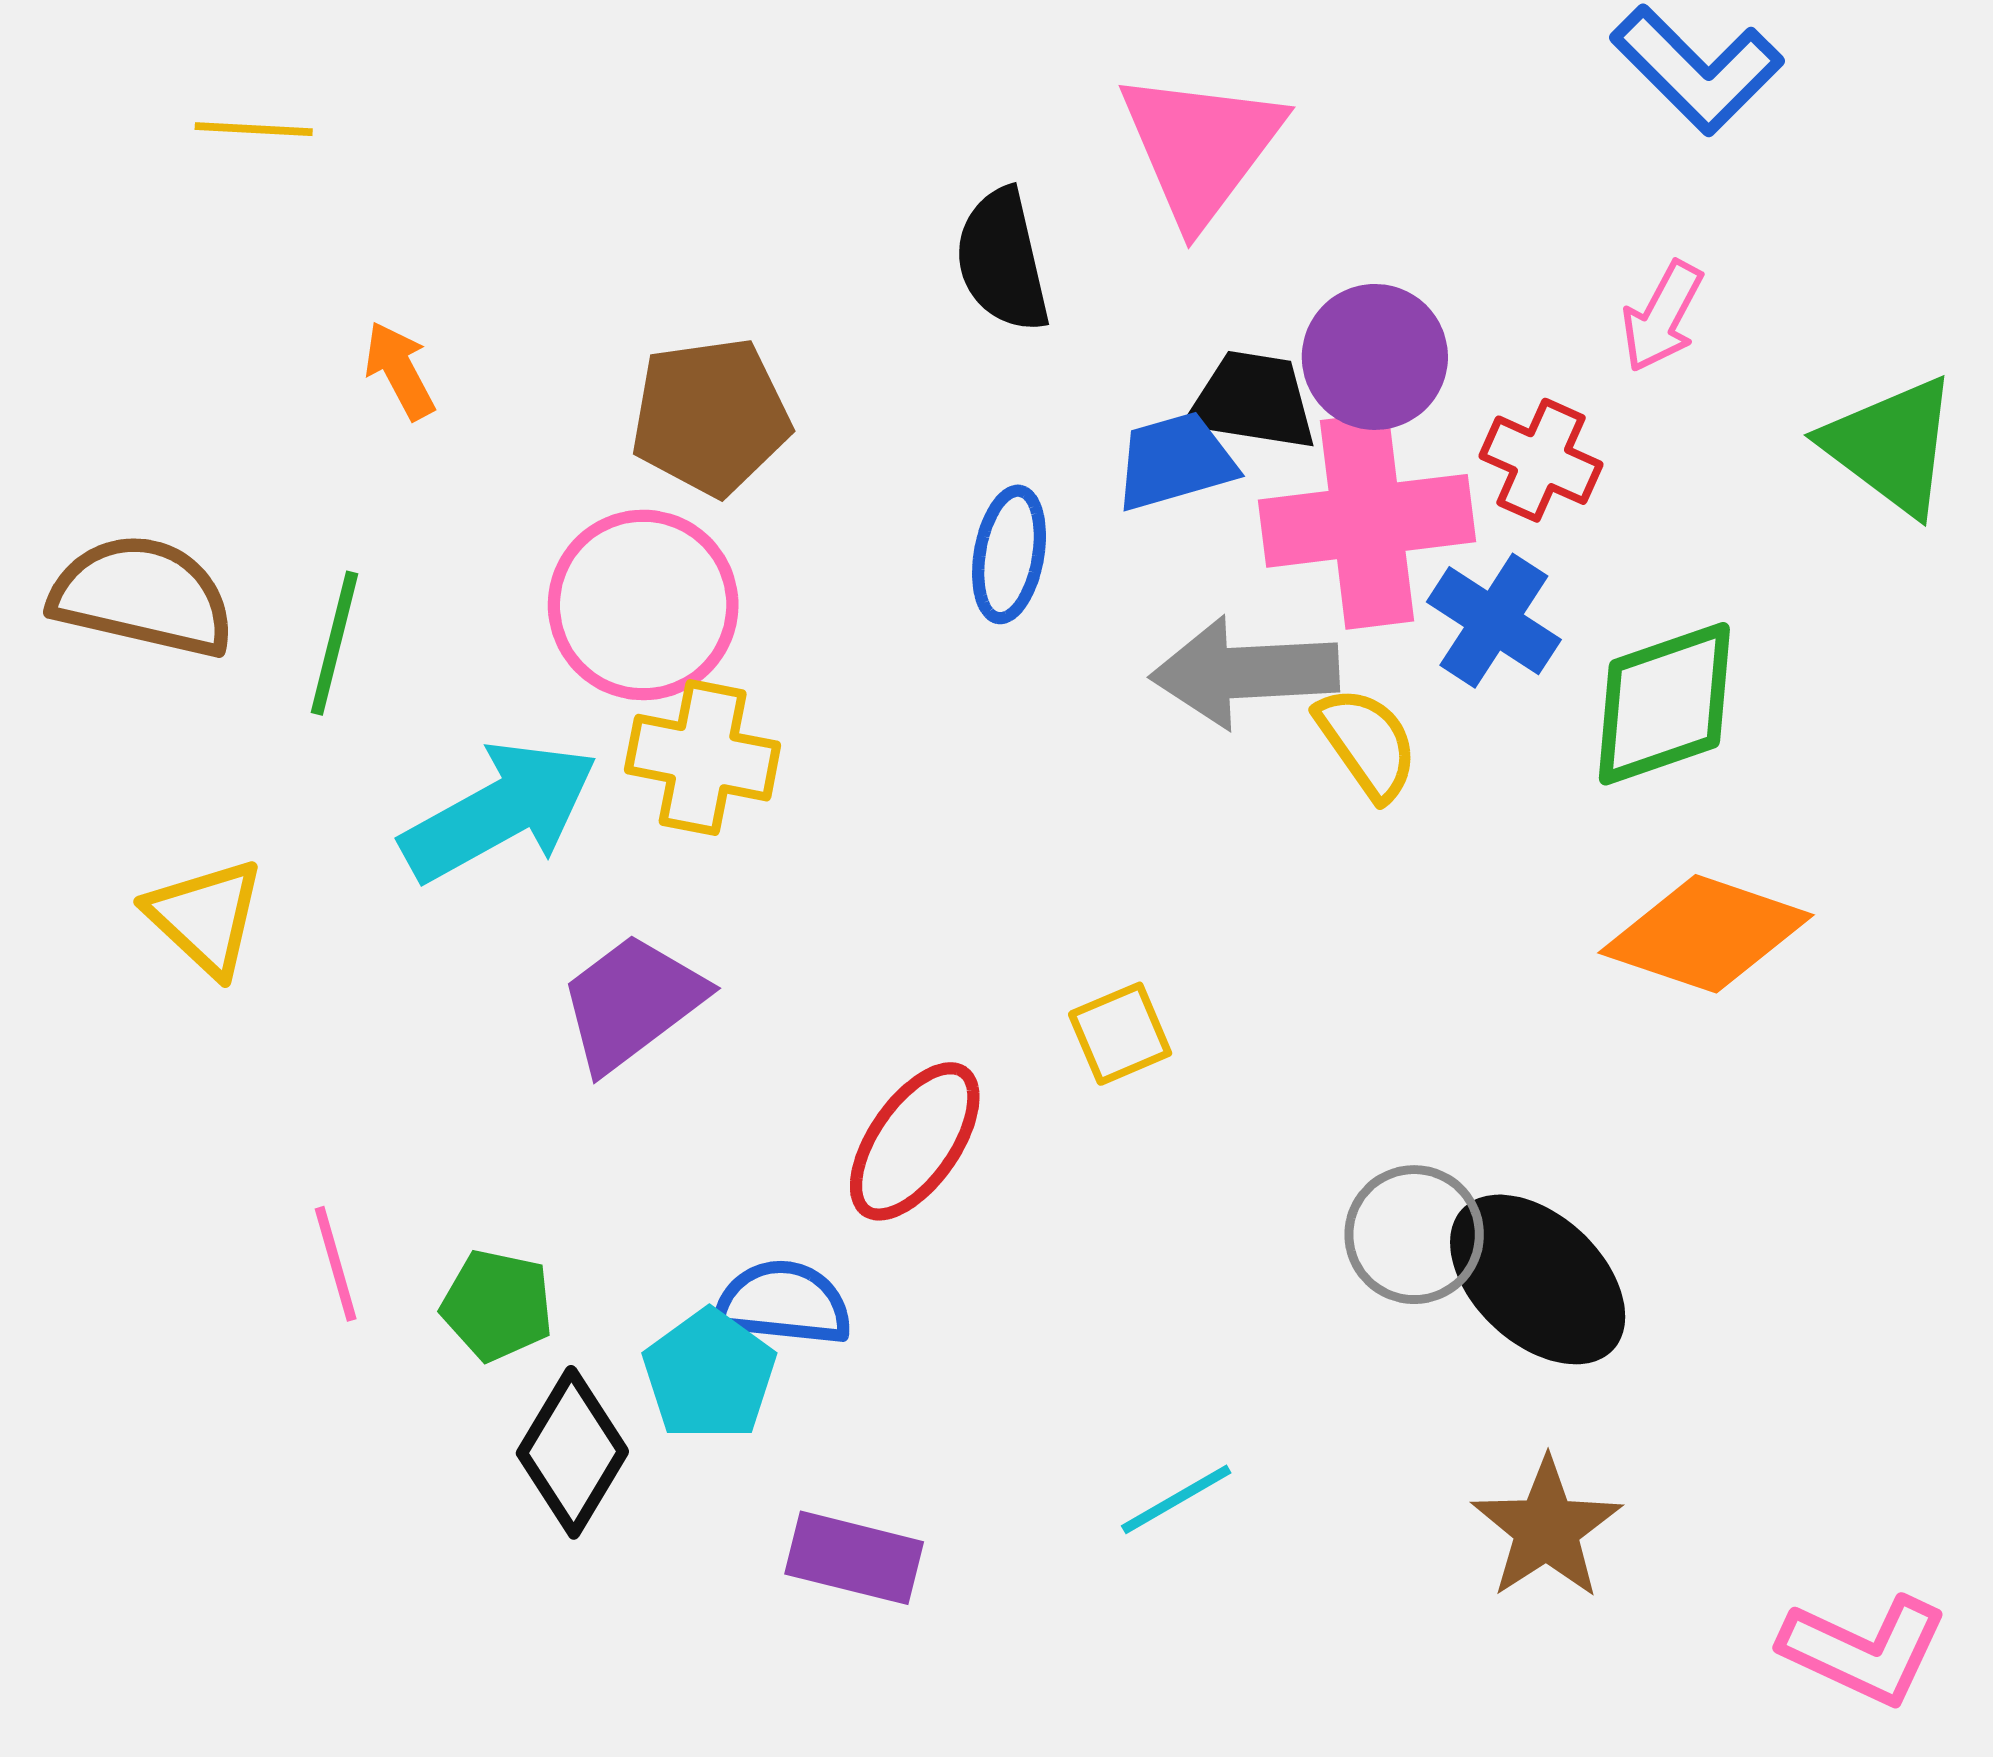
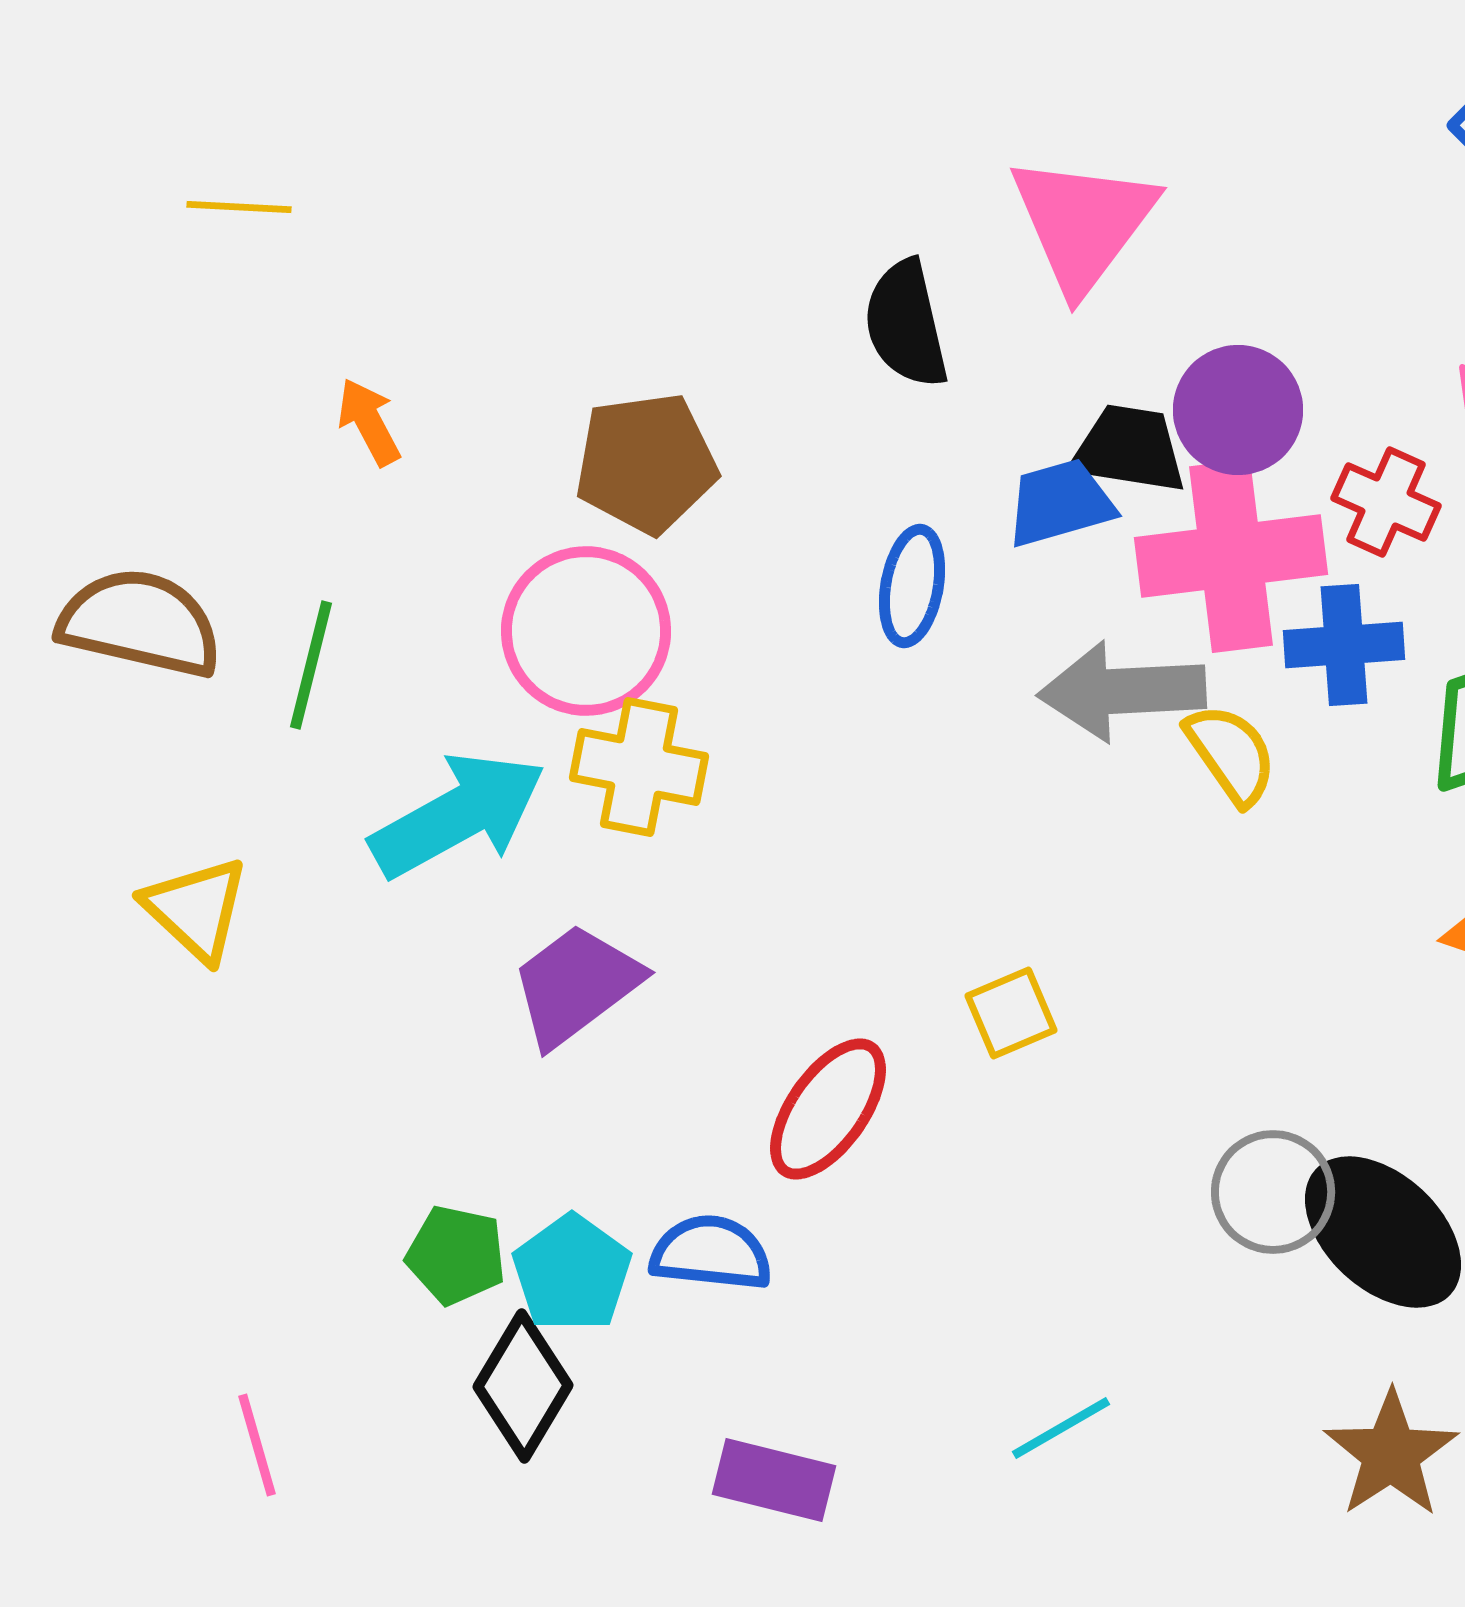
blue cross: (1494, 621) -> (1344, 645), turned -37
pink line: (336, 1264) -> (257, 1445), moved
cyan pentagon: (709, 1375) -> (572, 1273), moved

